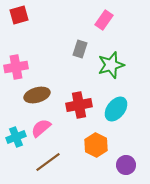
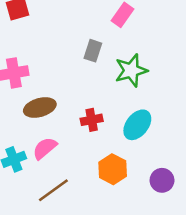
red cross: (79, 105) -> (92, 120), size x0.7
purple circle: (126, 165) -> (162, 180), moved

